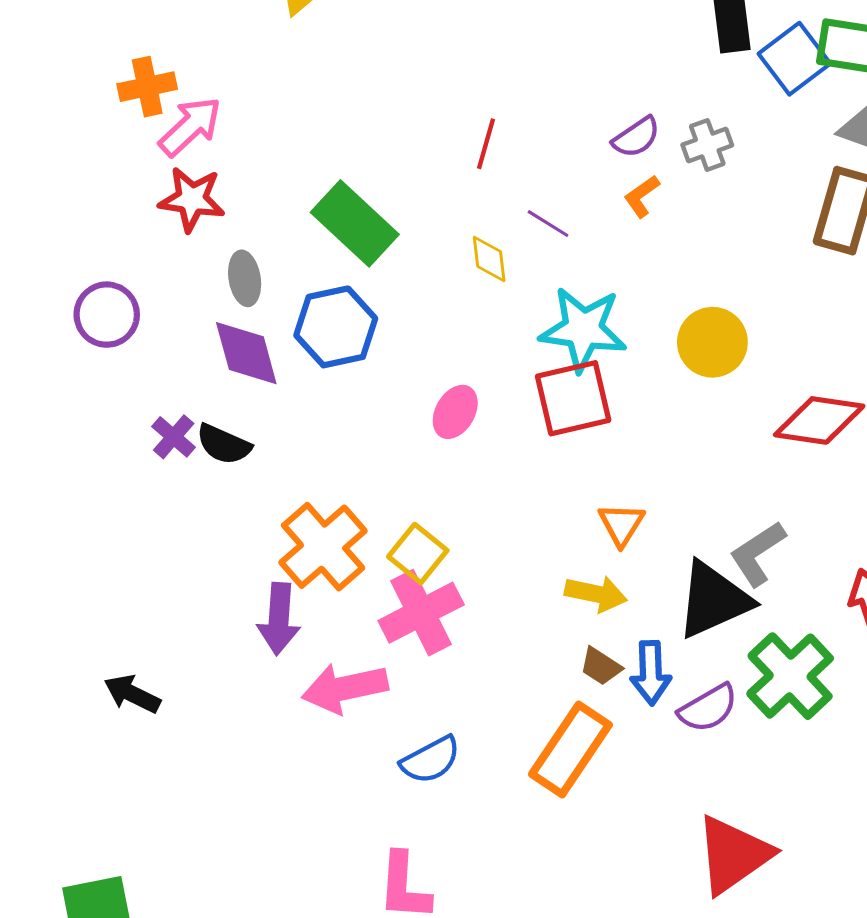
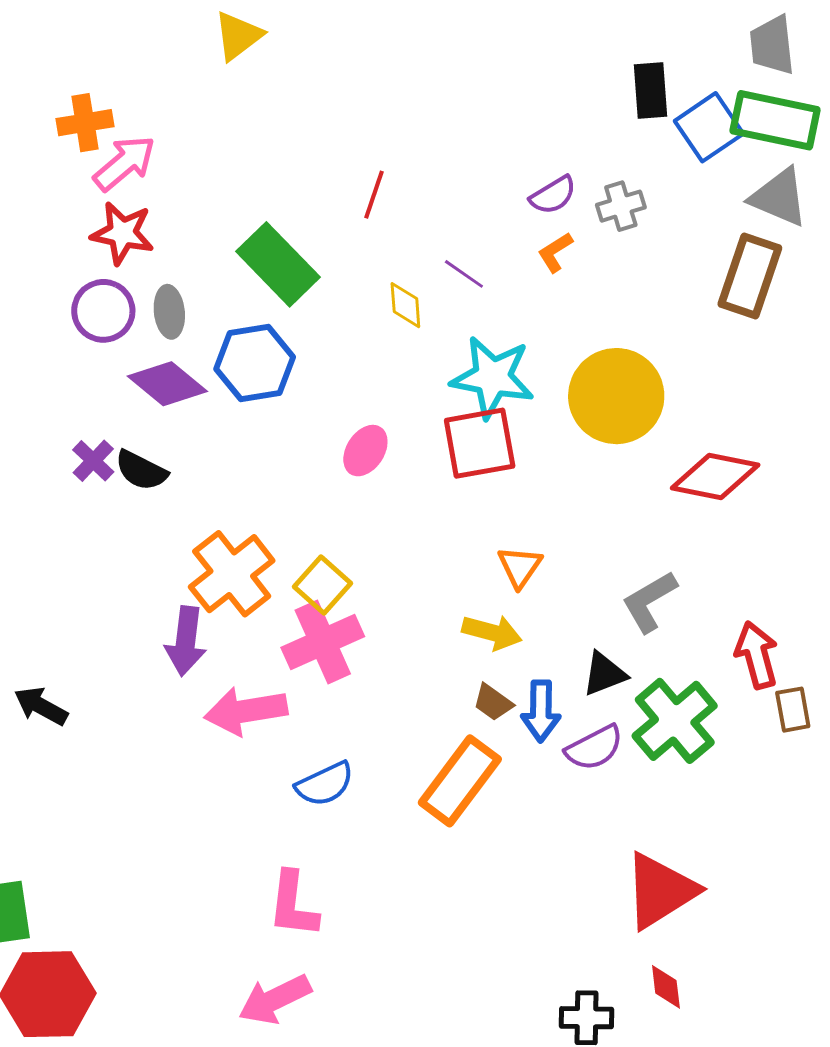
red line: (486, 144) -> (374, 195), moved
purple circle: (107, 315) -> (103, 311), moved
yellow circle: (712, 342) -> (616, 396), size x1.4
purple diamond: (246, 353) -> (167, 384), turned -38
black triangle: (714, 600) -> (604, 674), moved, size x0.6
red triangle: (733, 855) -> (660, 891), moved

